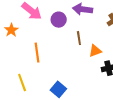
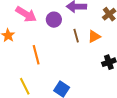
orange triangle: (95, 51) -> (94, 36), moved

